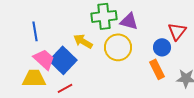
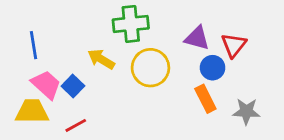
purple triangle: (129, 21) -> (197, 38), moved
blue square: (63, 60) -> (73, 86), size x0.6

